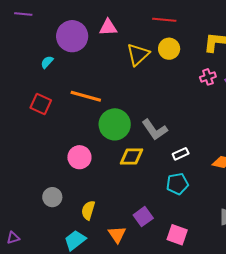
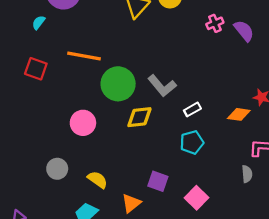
yellow semicircle: (88, 210) -> (97, 180), turned 114
purple square: (143, 217) -> (158, 181), turned -30
orange triangle: (117, 234) -> (131, 203), turned 30
pink square: (177, 235) -> (196, 198), turned 30

